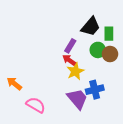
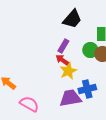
black trapezoid: (91, 27) -> (72, 19), moved
purple trapezoid: (77, 99) -> (70, 98), turned -60

